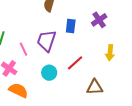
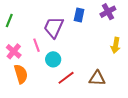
pink line: (24, 49) -> (36, 45), moved
red line: (75, 63) -> (66, 78), moved
orange semicircle: (18, 90) -> (21, 74), turned 42

